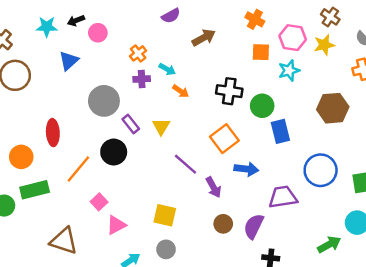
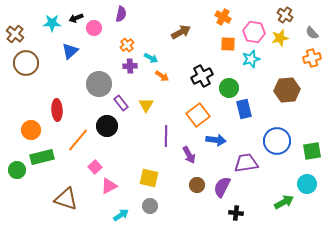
purple semicircle: (171, 16) -> (121, 14), moved, turned -49
black cross: (229, 91) -> (202, 76), turned -35
purple line: (185, 164) -> (166, 136), turned 50

